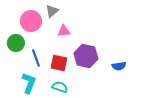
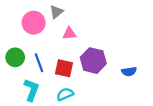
green circle: (16, 43) -> (15, 57), moved
cyan semicircle: (60, 87) -> (65, 94), turned -42

